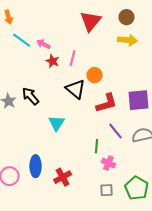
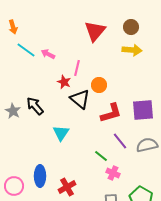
red star: (53, 61) -> (64, 82), moved
green line: (97, 146) -> (101, 156), turned -56

